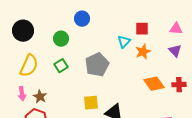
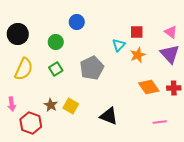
pink triangle: (176, 29) -> (171, 32), turned 32
purple triangle: (175, 51) -> (170, 54), size x1.5
pink arrow: (22, 94) -> (12, 104), moved
brown star: (40, 97) -> (51, 105), moved
yellow square: (91, 103) -> (71, 106), moved, turned 35

